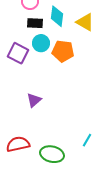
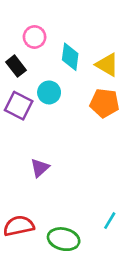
black rectangle: (35, 23) -> (16, 66), moved, turned 49
orange pentagon: (63, 51) -> (105, 103), moved

